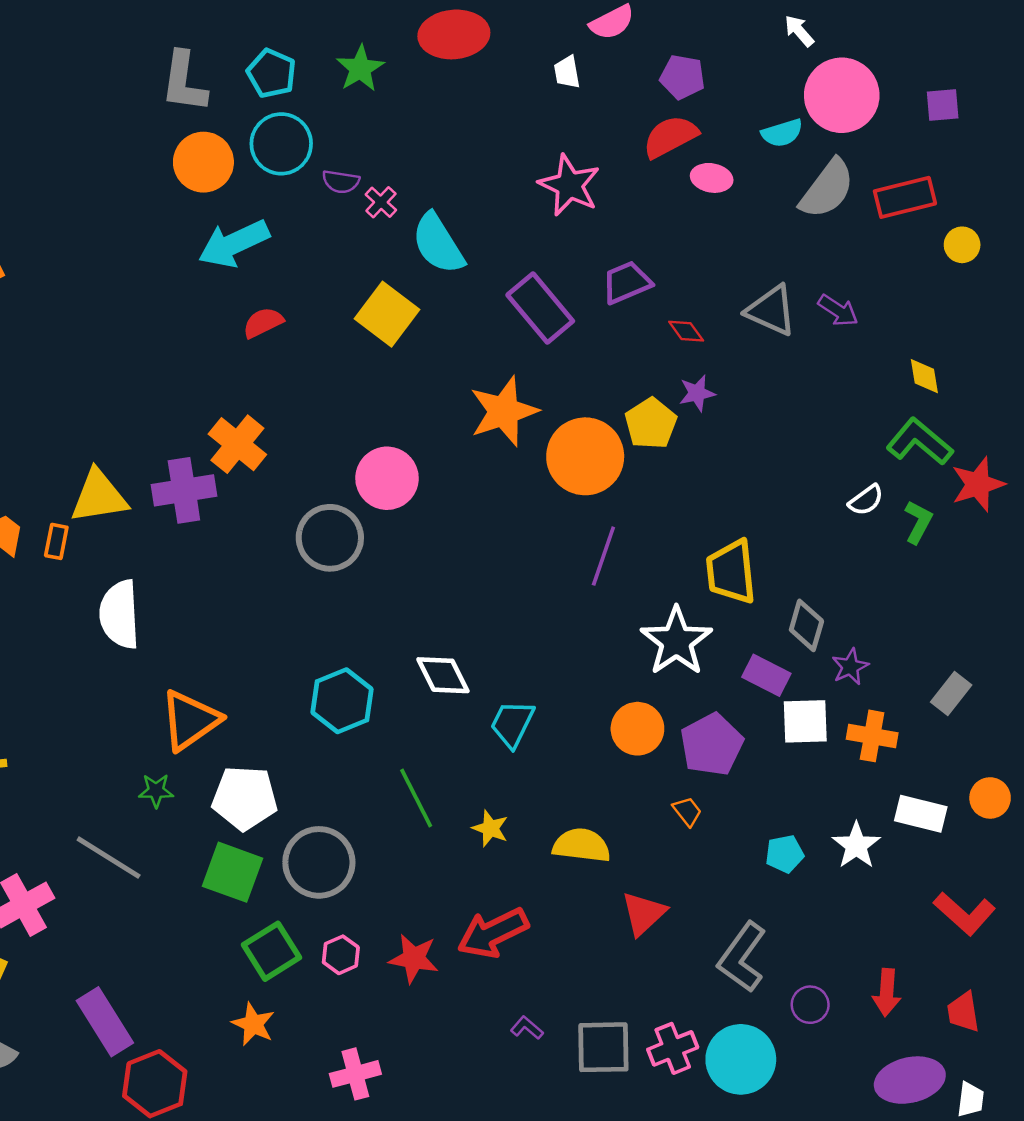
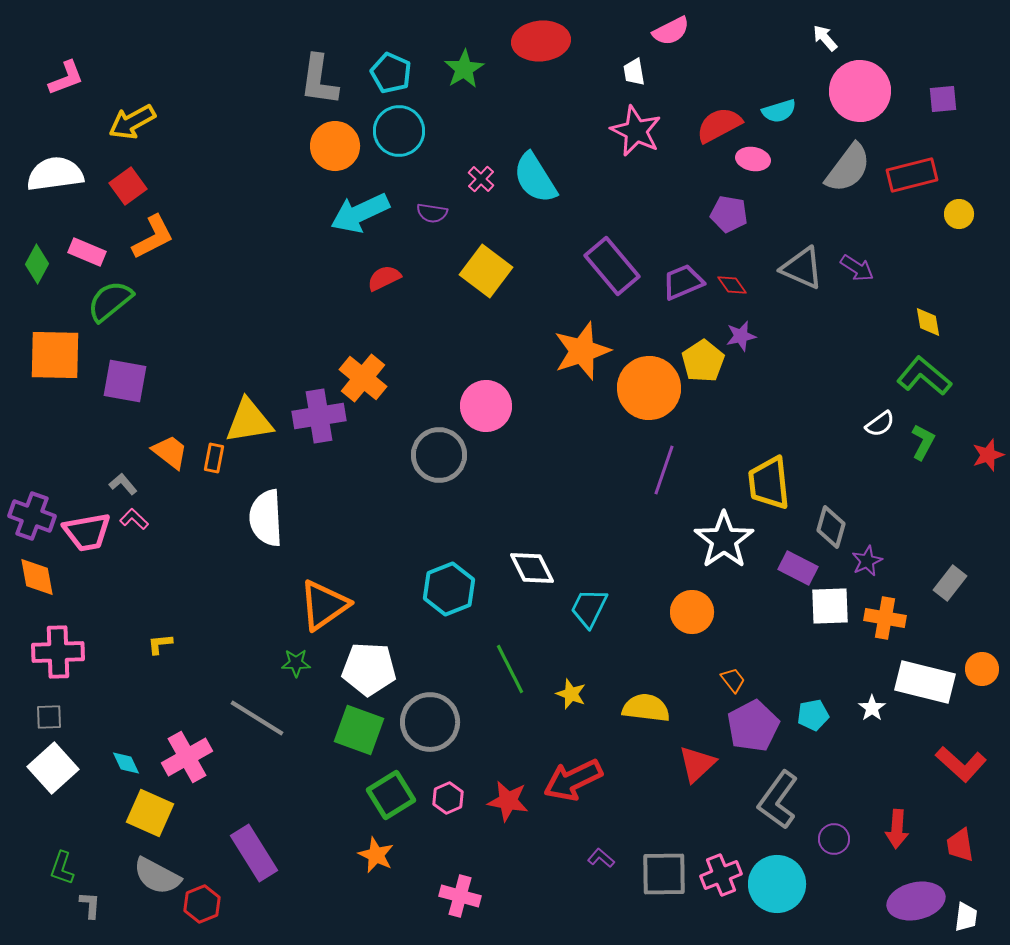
purple pentagon: (682, 77) -> (729, 214), moved
cyan semicircle: (782, 133) -> (779, 111), moved
purple semicircle: (341, 182) -> (432, 213), moved
pink star: (569, 185) -> (636, 131), moved
cyan semicircle: (438, 244) -> (535, 178), moved
purple trapezoid: (627, 282) -> (683, 282), moved
red star: (978, 484) -> (988, 455), moved, size x0.7
purple pentagon: (712, 744) -> (753, 726), moved
white rectangle: (921, 814) -> (925, 682), size x1.4
white star: (856, 845) -> (872, 708), size x0.7
pink cross: (355, 1074) -> (460, 896), turned 30
red hexagon: (155, 1084) -> (202, 904), moved, size x0.7

